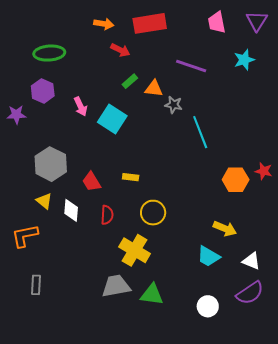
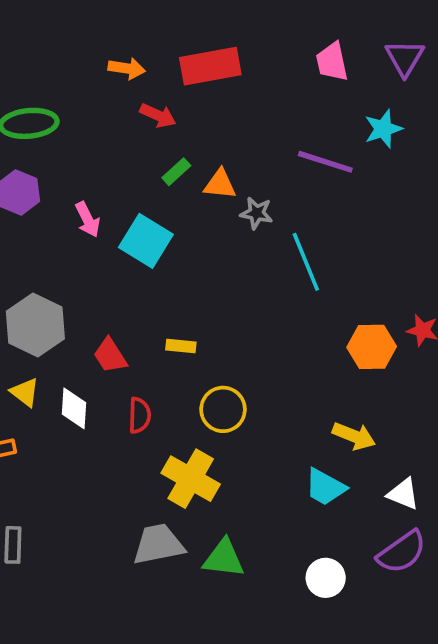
purple line: (191, 66) -> (325, 162), moved

